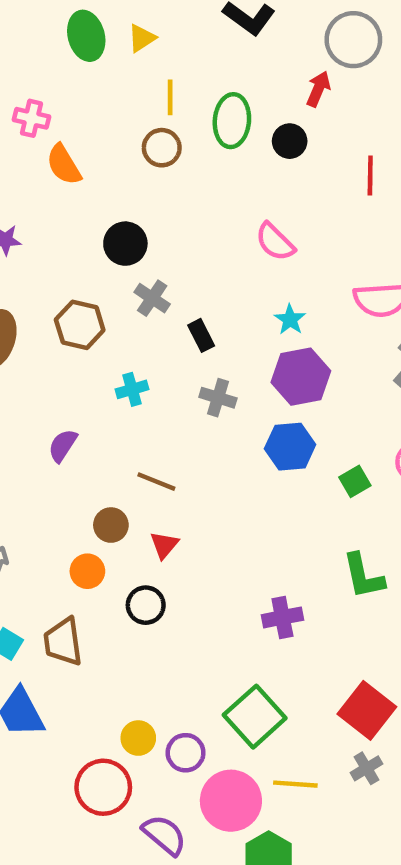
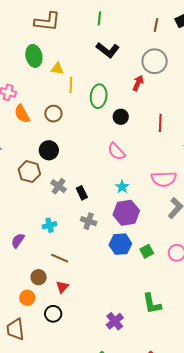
yellow triangle: (142, 38) -> (57, 69), moved, turned 40
black circle: (290, 141) -> (121, 117), moved
brown circle: (162, 148) -> (53, 114), moved
gray cross: (152, 298) -> (59, 186), moved
brown hexagon: (80, 325) -> (29, 172), moved
cyan cross: (132, 389) -> (49, 225), moved
green square: (355, 481) -> (147, 251), moved
purple cross: (282, 617) -> (115, 321), turned -30

